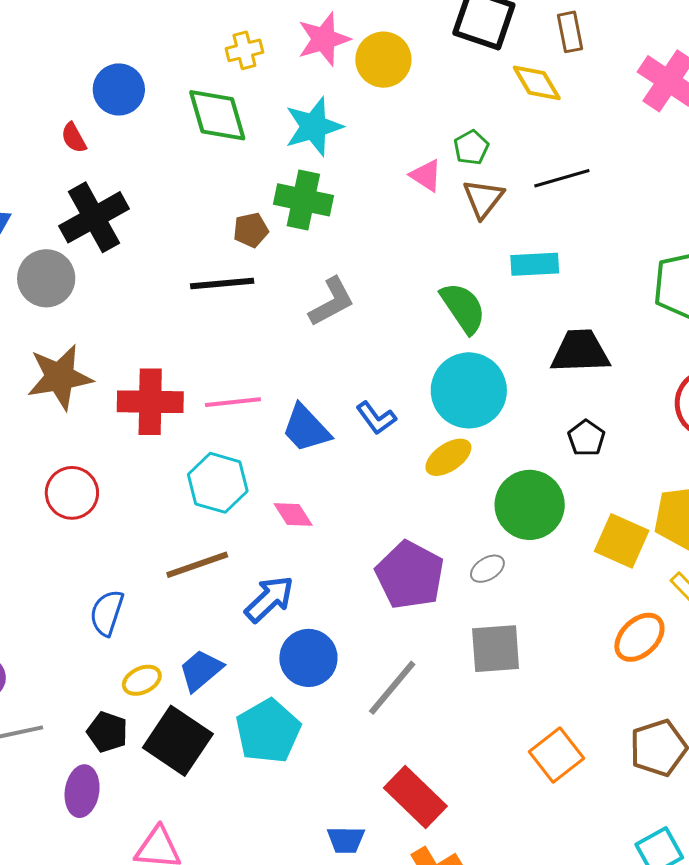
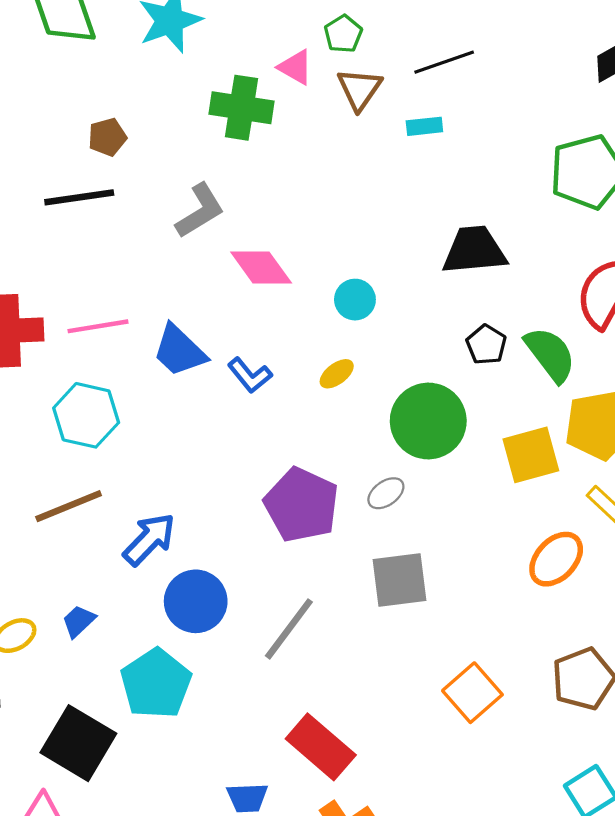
green cross: (303, 200) -> (242, 108), moved
cyan rectangle: (535, 264) -> (424, 126), moved, size x0.7
green semicircle: (463, 308) -> (550, 354), moved
cyan circle: (469, 390) -> (355, 300), size x0.5
blue L-shape: (376, 418) -> (250, 375), moved
yellow ellipse: (448, 457) -> (337, 374), size x0.7
pink diamond: (293, 514) -> (261, 267), moved, size x1.4
yellow square: (622, 541) -> (531, 455), turned -36
blue trapezoid: (201, 670) -> (79, 621), size x0.7
black square: (178, 741) -> (78, 743), moved

